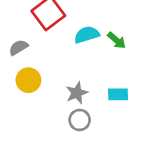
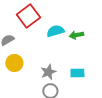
green arrow: (117, 40) -> (76, 35), turned 128

